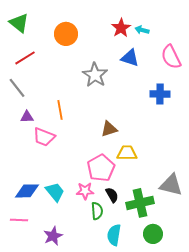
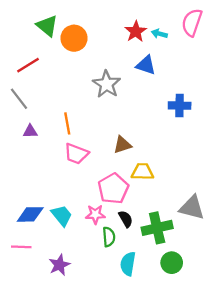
green triangle: (19, 23) -> (47, 26), moved
pink semicircle: (171, 57) -> (192, 22), moved, turned 45
pink trapezoid: (44, 137) -> (76, 154), moved

